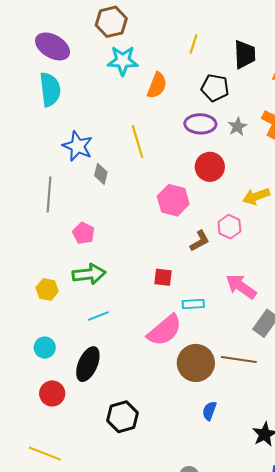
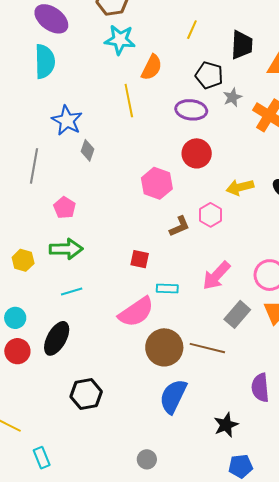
gray star: (237, 127) -> (232, 97), moved
yellow line: (138, 142) -> (129, 101), moved
pink arrow: (241, 286) -> (216, 276), turned -88
red circle: (52, 393) -> (17, 351), moved
blue semicircle: (209, 411) -> (173, 396), size x1.8

